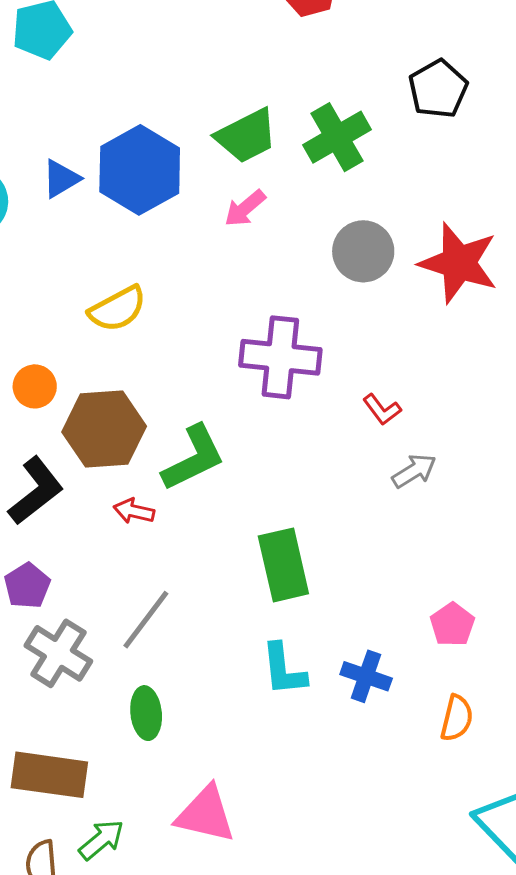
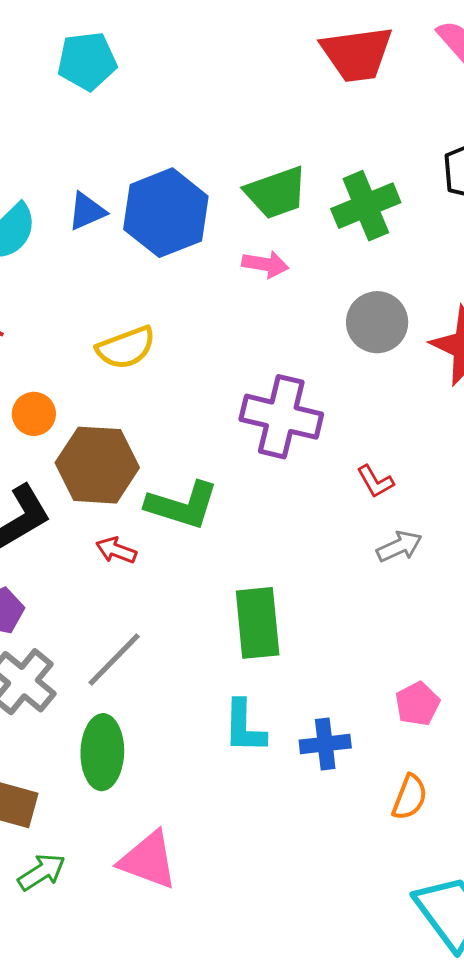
pink arrow: (245, 208) -> (265, 264), turned -138
green L-shape: (194, 458) -> (182, 505), turned 36
blue cross: (366, 676) -> (325, 744), turned -33
green ellipse: (146, 713) -> (102, 752), size x1.4

